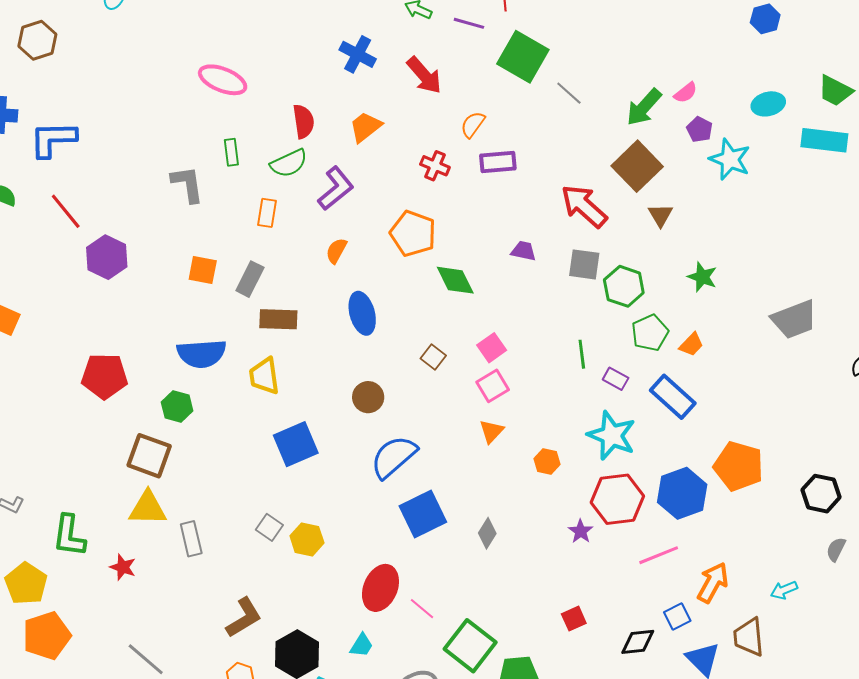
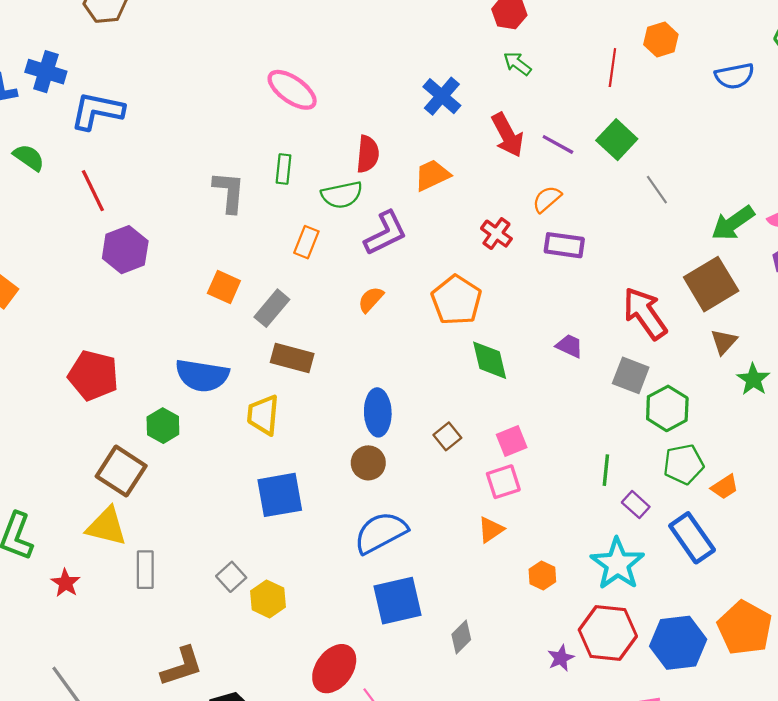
purple line: (469, 23) -> (558, 144), moved
green square: (523, 57) -> (617, 140), size x0.7
green star: (702, 277) -> (753, 379), moved
blue ellipse: (362, 313) -> (378, 412), moved

